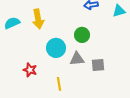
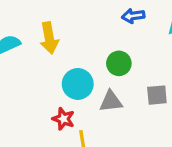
gray square: (98, 65) -> (157, 95), moved
red star: (30, 70) -> (63, 119), moved

